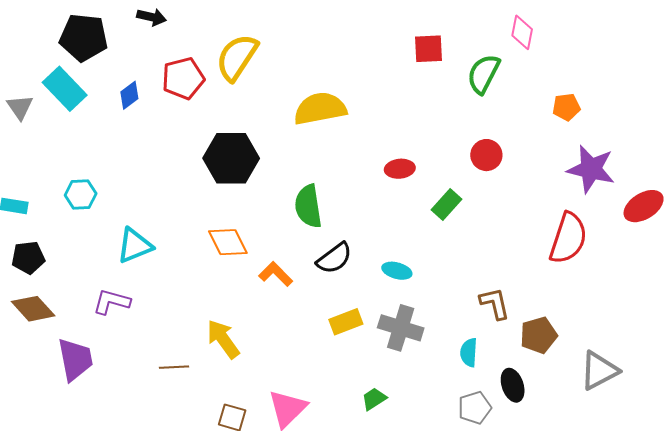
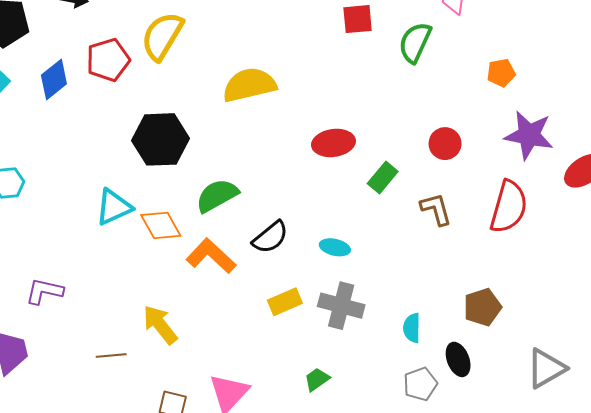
blue diamond: (129, 95) -> (54, 79), size x1.4
red circle: (486, 155) -> (445, 144), moved
red ellipse: (400, 169) -> (333, 143), size x1.4
green semicircle: (308, 206) -> (217, 196), moved, turned 72
cyan triangle: (135, 246) -> (114, 207), moved
orange L-shape: (276, 274) -> (211, 256), size x1.4
brown L-shape: (495, 303) -> (436, 209), moved
gray triangle: (599, 371) -> (546, 368), moved

